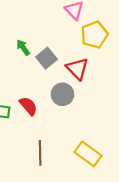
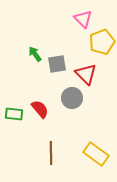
gray square: (46, 58) -> (57, 64), turned 30

